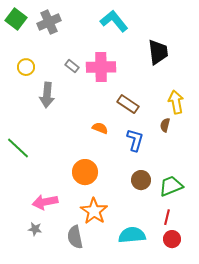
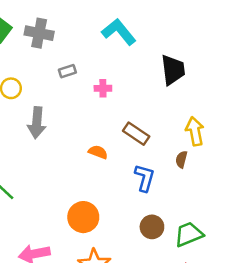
gray cross: (49, 22) -> (39, 33), turned 35
gray rectangle: (72, 66) -> (67, 71), moved, turned -56
pink cross: (101, 67) -> (103, 88), size x0.5
orange semicircle: (100, 128) -> (98, 152), moved

